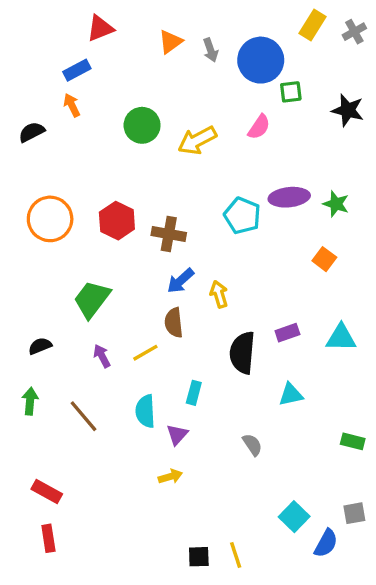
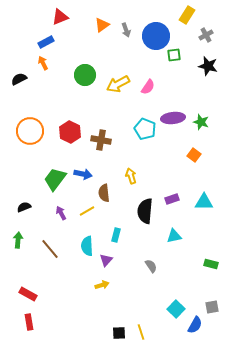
gray cross: (354, 32) -> (206, 35), moved
pink semicircle: (259, 127) -> (148, 87), moved
blue arrow: (180, 281) -> (83, 174), moved, turned -126

